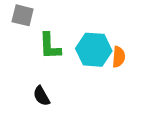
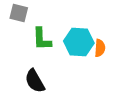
black semicircle: (42, 96) -> (35, 81), size x1.4

